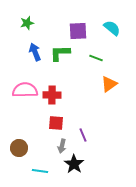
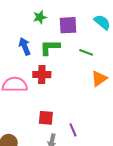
green star: (27, 23) -> (40, 17), moved
red cross: (52, 95) -> (42, 75), moved

